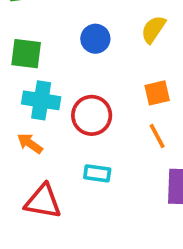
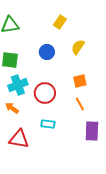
cyan cross: (41, 100) -> (18, 85), turned -30

